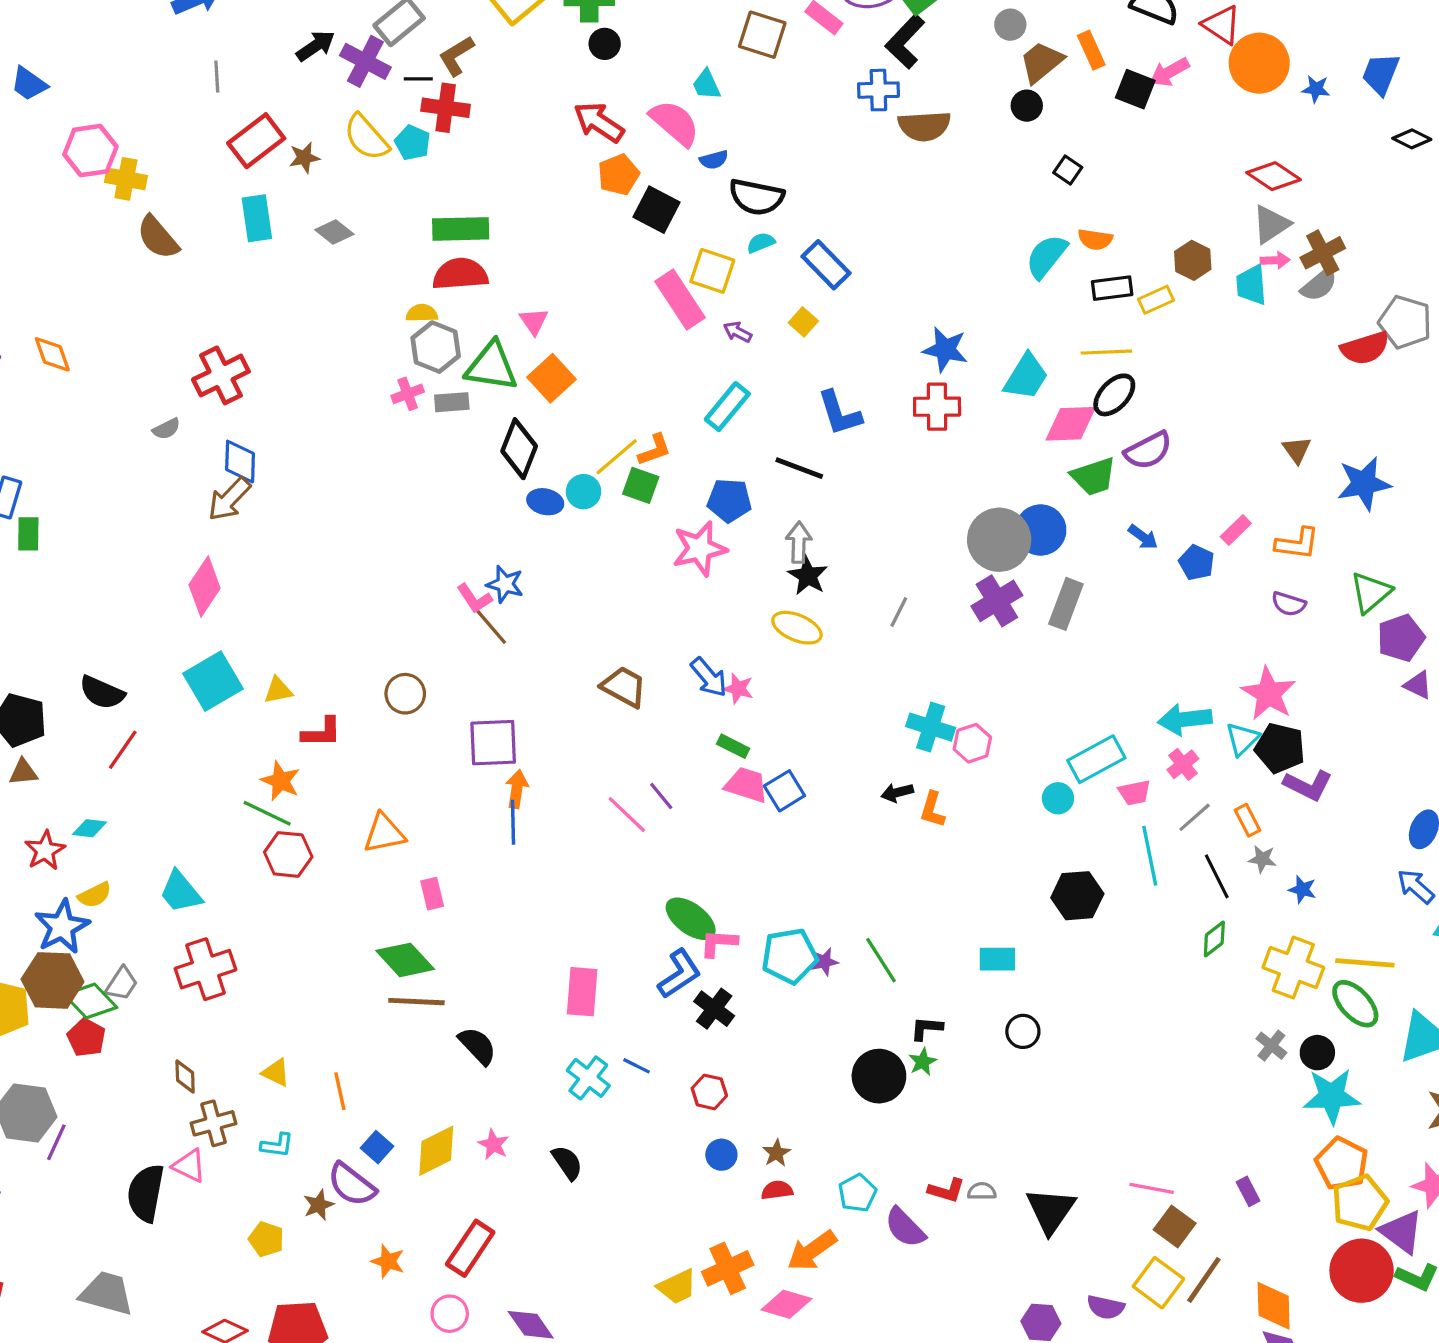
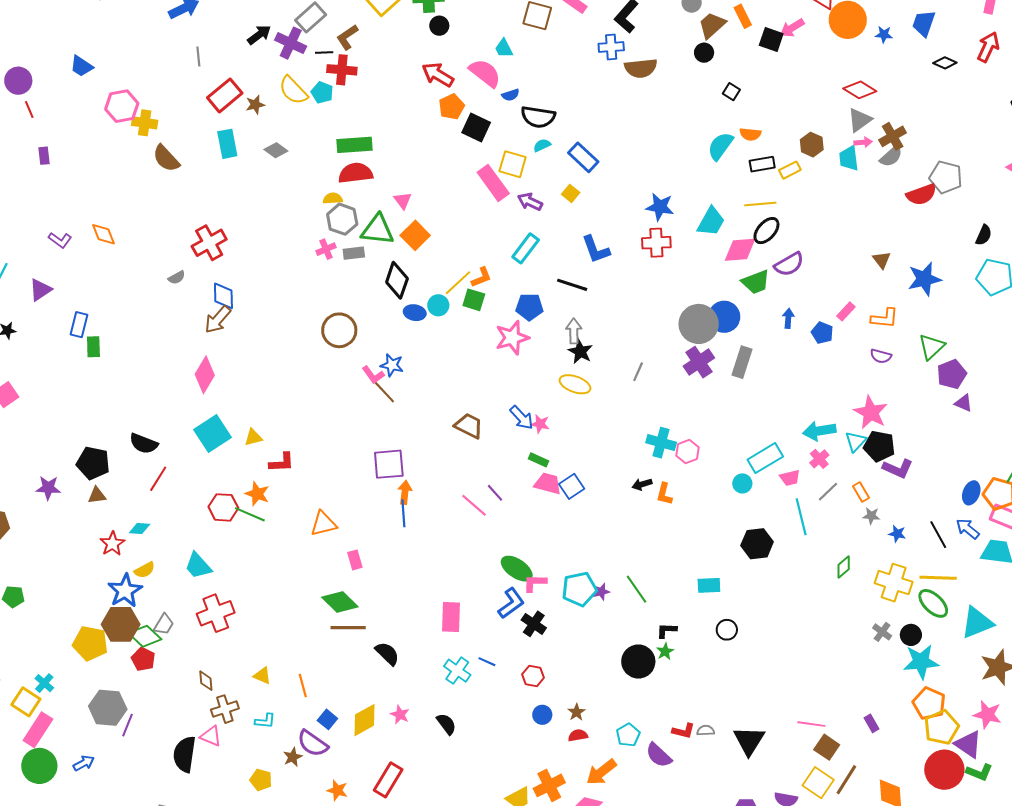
purple arrow: (738, 332) -> (530, 202), size x1.4
blue arrow: (1143, 537) -> (788, 318), turned -120
brown circle: (405, 694) -> (339, 330), moved, size x1.4
red hexagon: (288, 854) -> (223, 507), moved
black line: (1217, 876) -> (938, 535), moved

